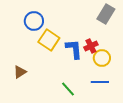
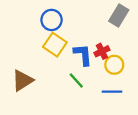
blue circle: (34, 21) -> (52, 20), moved
brown triangle: (20, 72) -> (22, 80), size x1.5
green line: (68, 89) -> (76, 80), moved

